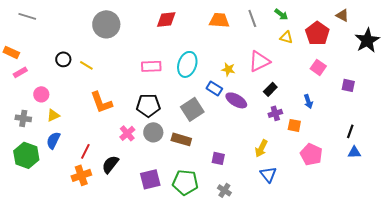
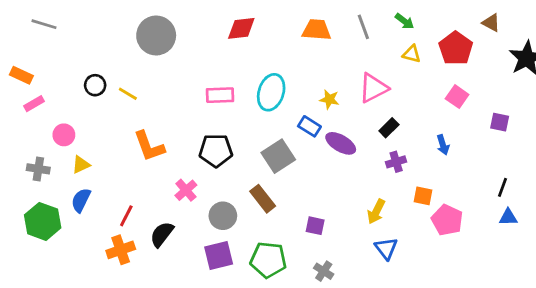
orange square: (294, 125) -> (423, 196), moved
gray circle: (153, 132) -> (223, 216), moved
brown rectangle: (181, 139) -> (263, 199), turned 36

